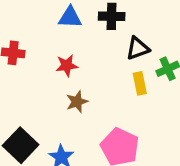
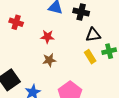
yellow rectangle: (140, 83) -> (90, 57), turned -32

